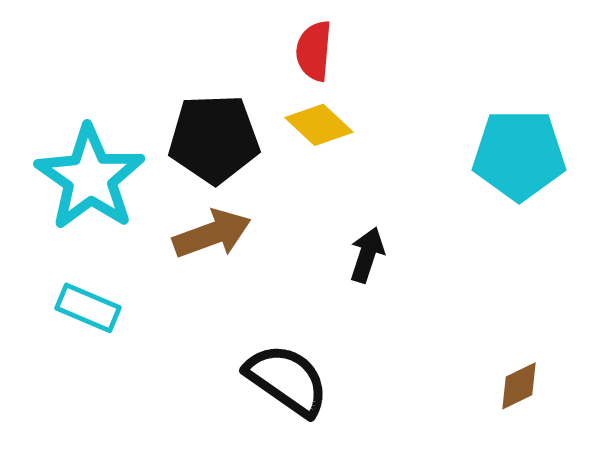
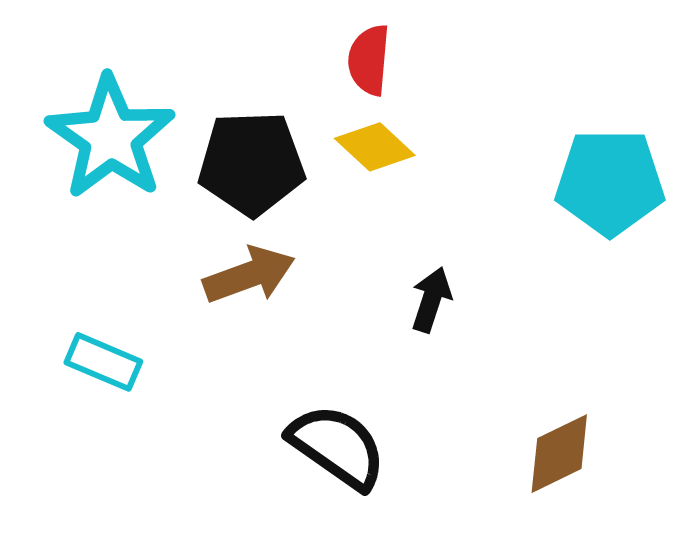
cyan star: (90, 178) -> (110, 137), moved
brown diamond: (519, 386) -> (559, 454), moved, size x1.4

